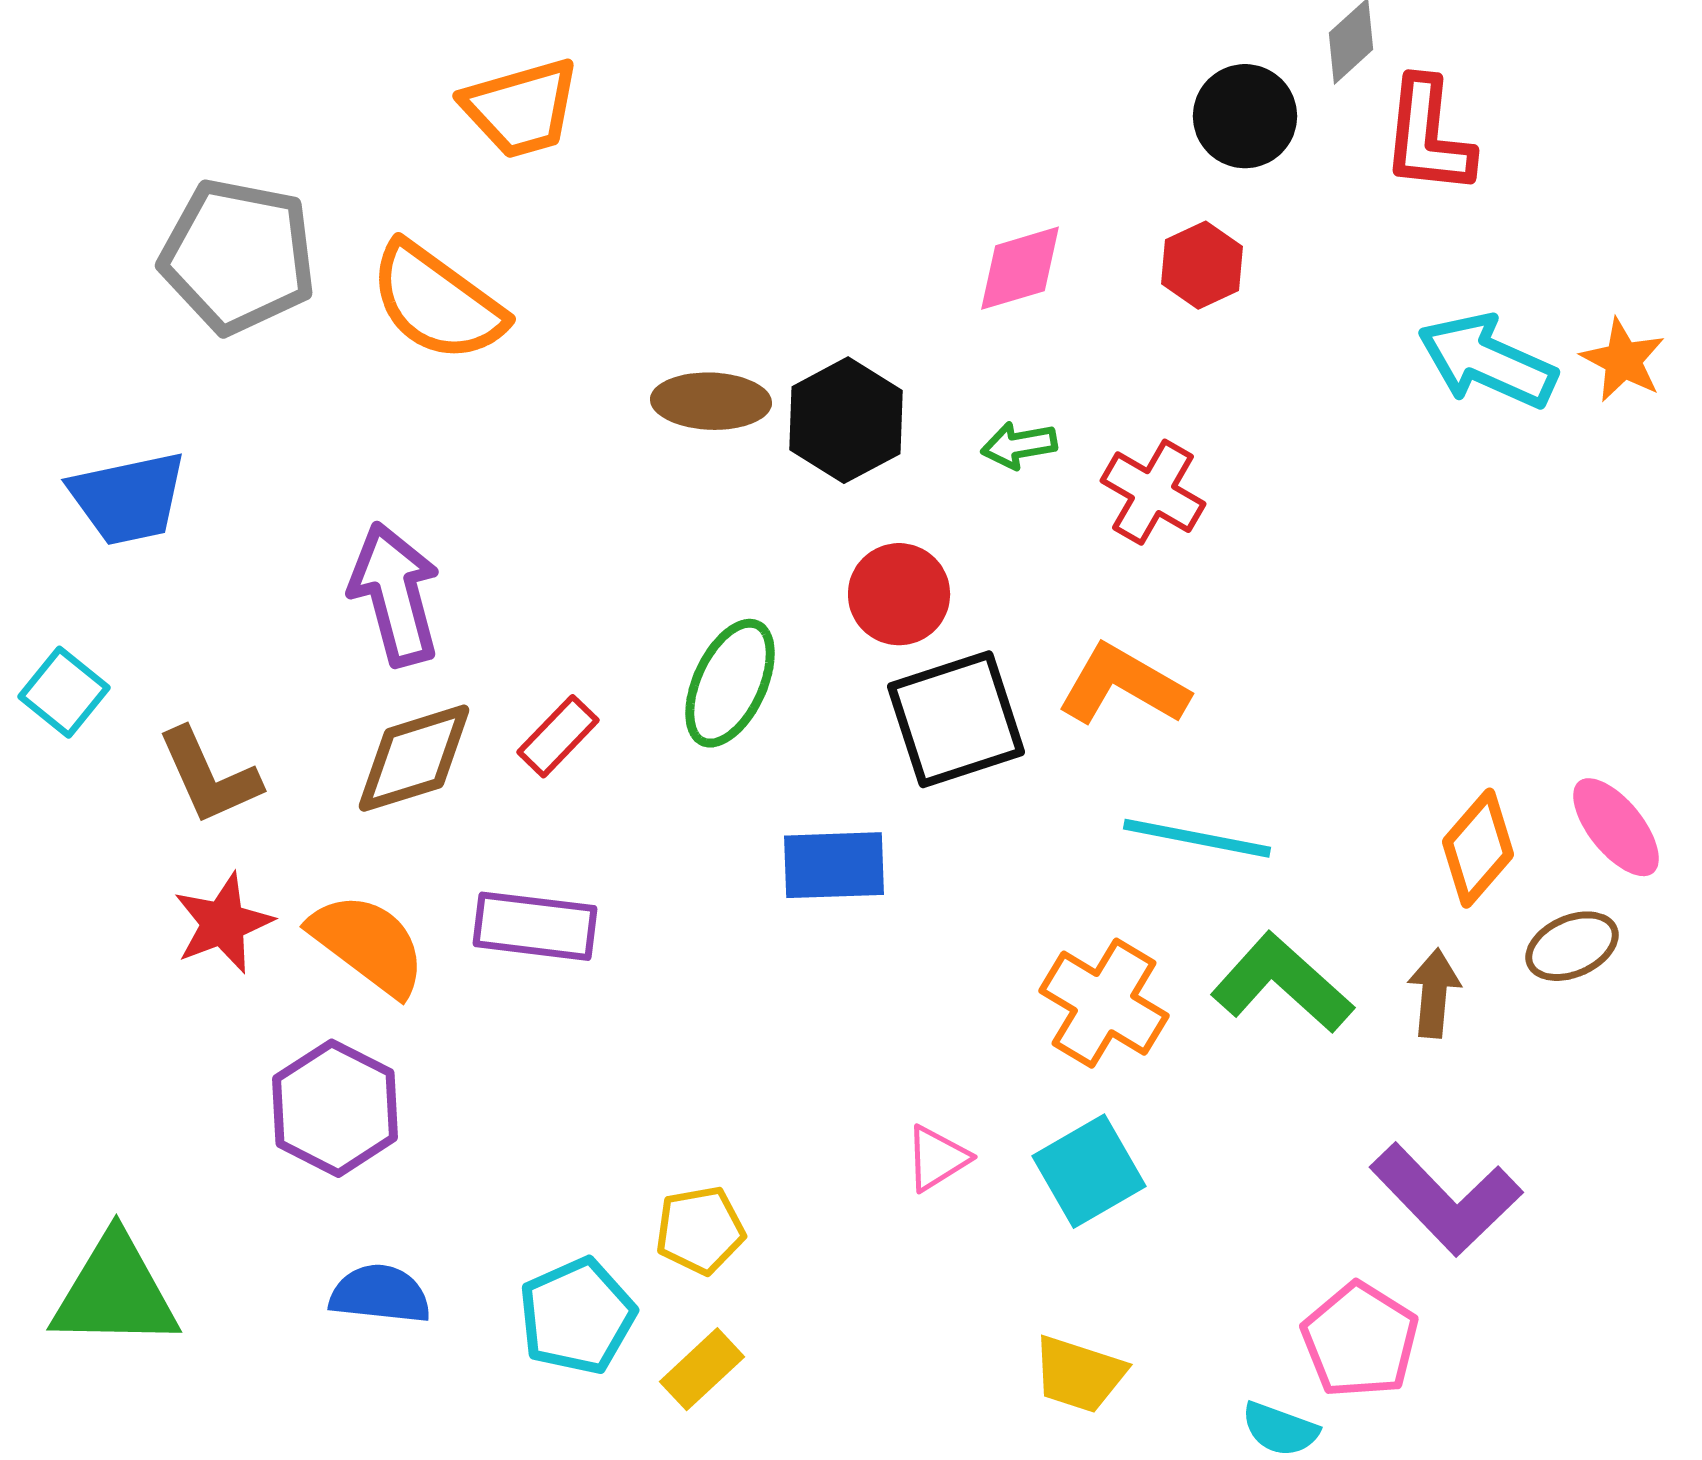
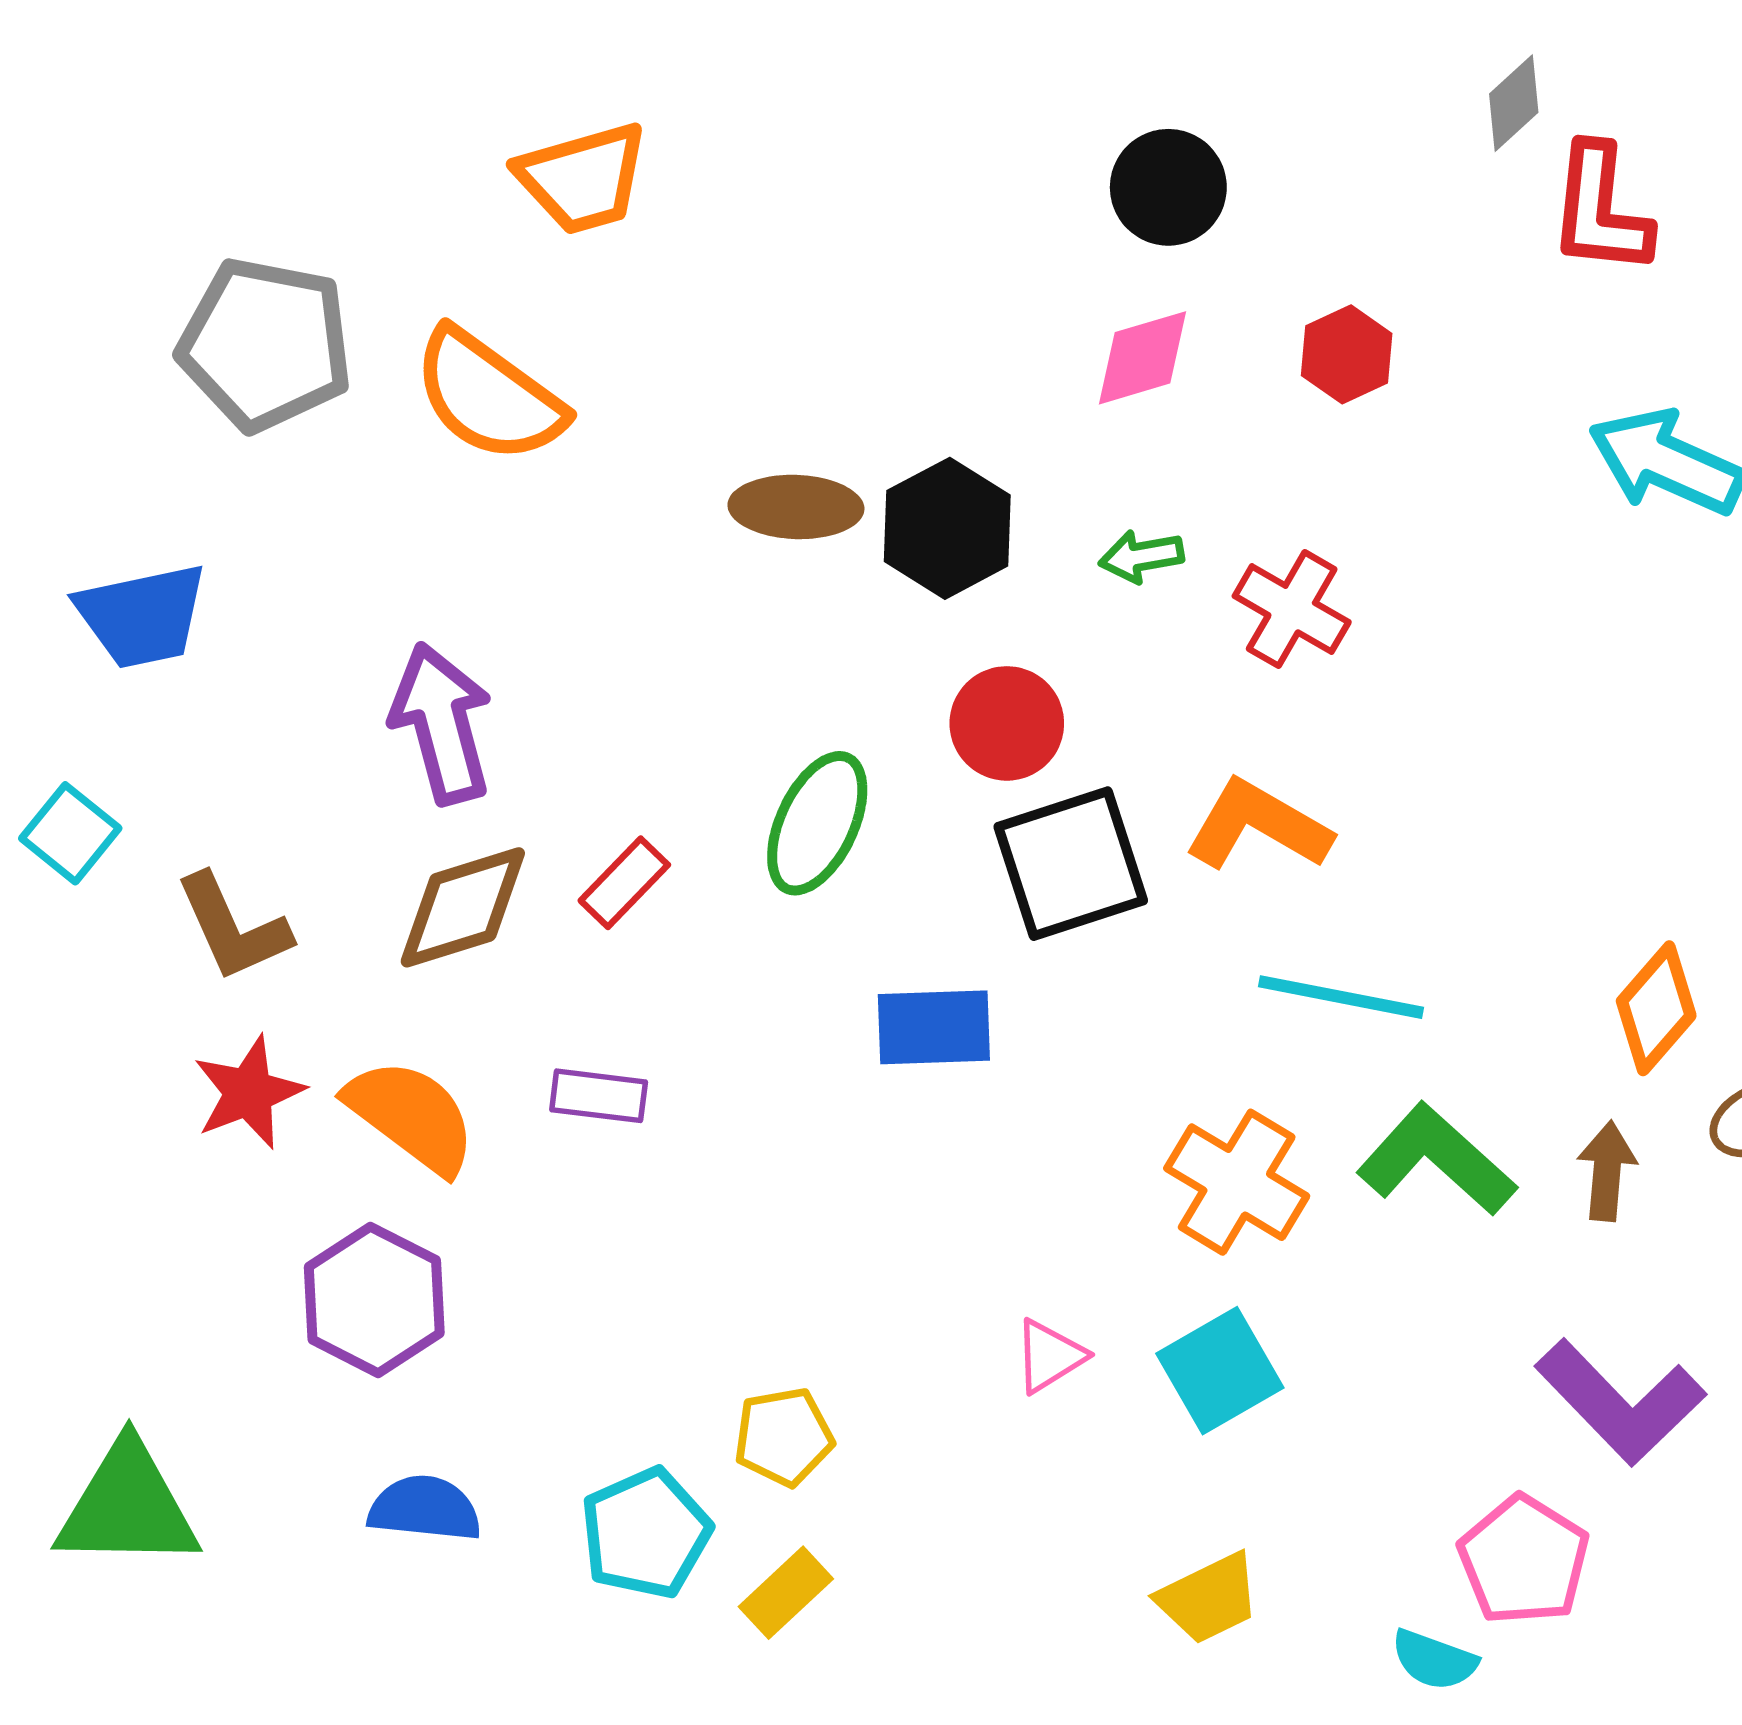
black circle: (1245, 116) -> (1168, 187), moved
purple rectangle: (535, 926) -> (599, 1096), size x0.7
yellow trapezoid: (1079, 1374) -> (1209, 1598), turned -44

